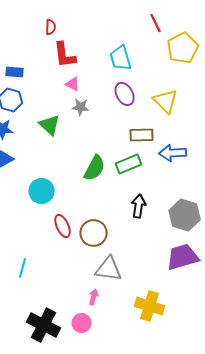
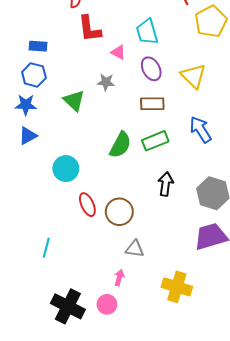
pink triangle: (73, 84) -> (118, 52), moved
brown rectangle: (142, 135) -> (152, 104), moved
blue arrow: (173, 153) -> (201, 129), turned 60
gray triangle: (109, 269) -> (135, 249), size x0.7

